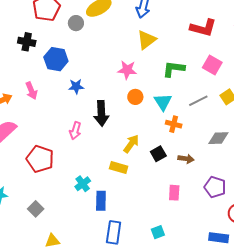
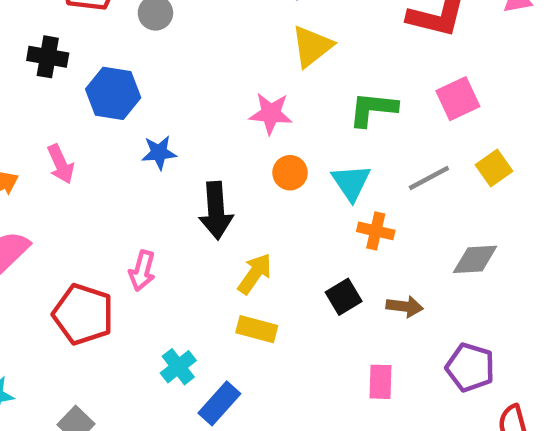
pink square: (212, 65) -> (458, 99), turned 36
pink arrow: (75, 131) -> (142, 271), moved
yellow arrow: (131, 144) -> (255, 274), moved
blue rectangle: (101, 201) -> (219, 403), turned 42

